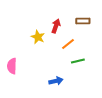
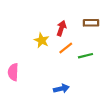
orange line: (68, 44) -> (66, 48), moved
green line: (78, 61) -> (85, 56), moved

